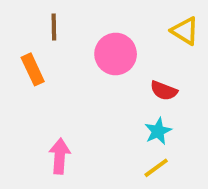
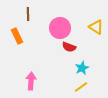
yellow triangle: (185, 31) -> (96, 27), moved
red semicircle: (164, 91) -> (69, 47), moved

